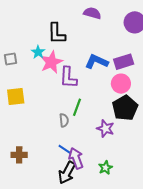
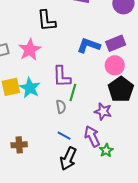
cyan star: (38, 52) -> (30, 88), moved, size x1.5
pink star: (51, 62) -> (30, 50), moved
purple L-shape: (68, 77) -> (62, 77), moved
purple arrow: (76, 158) -> (92, 136), moved

